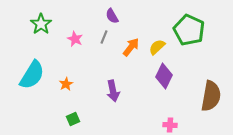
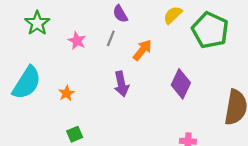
yellow semicircle: (157, 47) -> (173, 15), moved
purple arrow: (113, 91) -> (121, 84), moved

